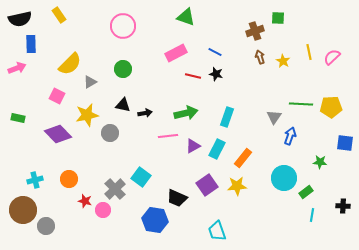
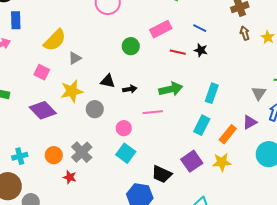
green circle: (123, 69) -> (131, 46), moved
purple triangle: (193, 146) -> (250, 122), moved
gray cross: (115, 189) -> (82, 152), moved
pink circle: (103, 210) -> (124, 128), moved

